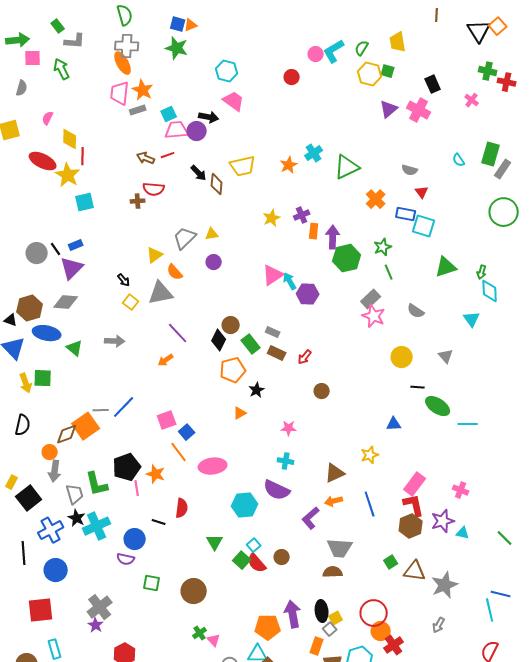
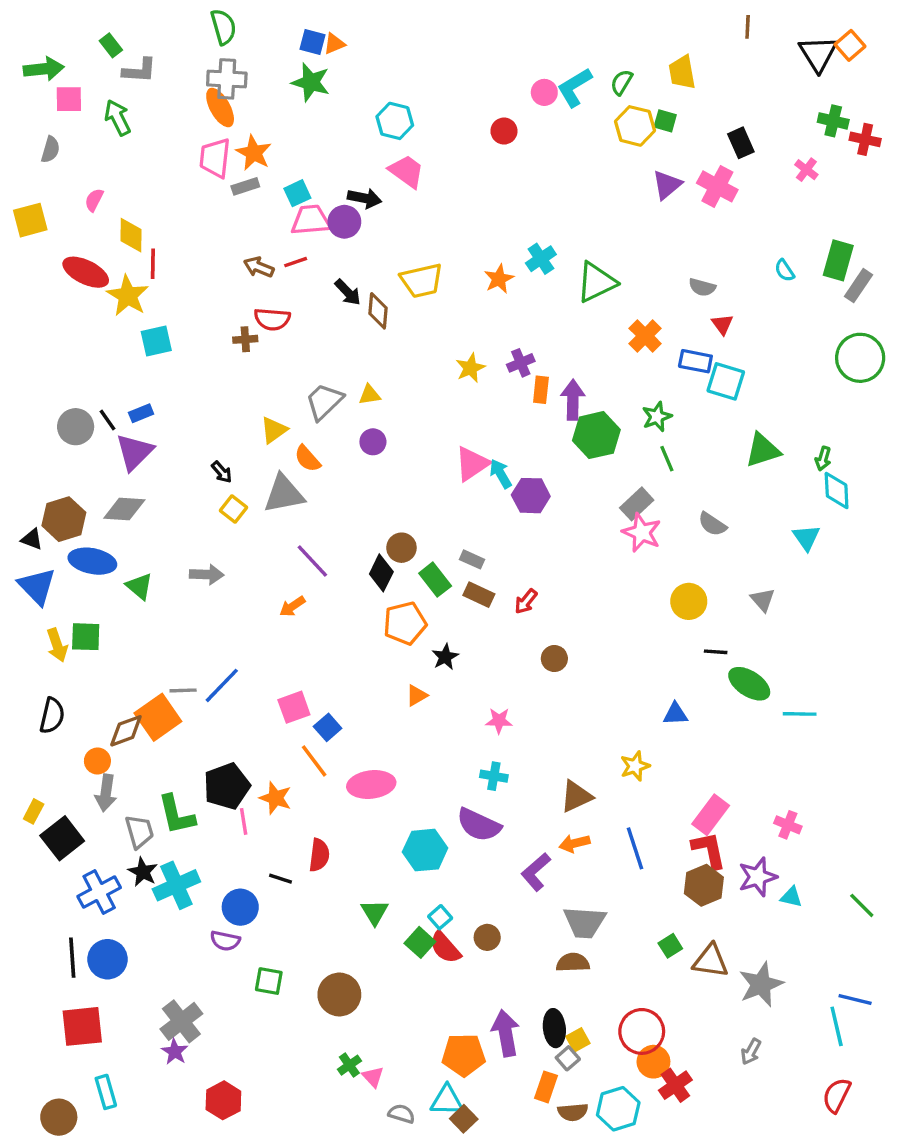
black line: (24, 553) -> (72, 958), moved

